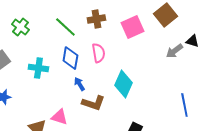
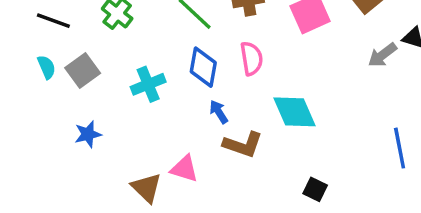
cyan cross: (38, 68) -> (148, 84), turned -30
cyan diamond: (123, 84) -> (295, 112), turned -48

